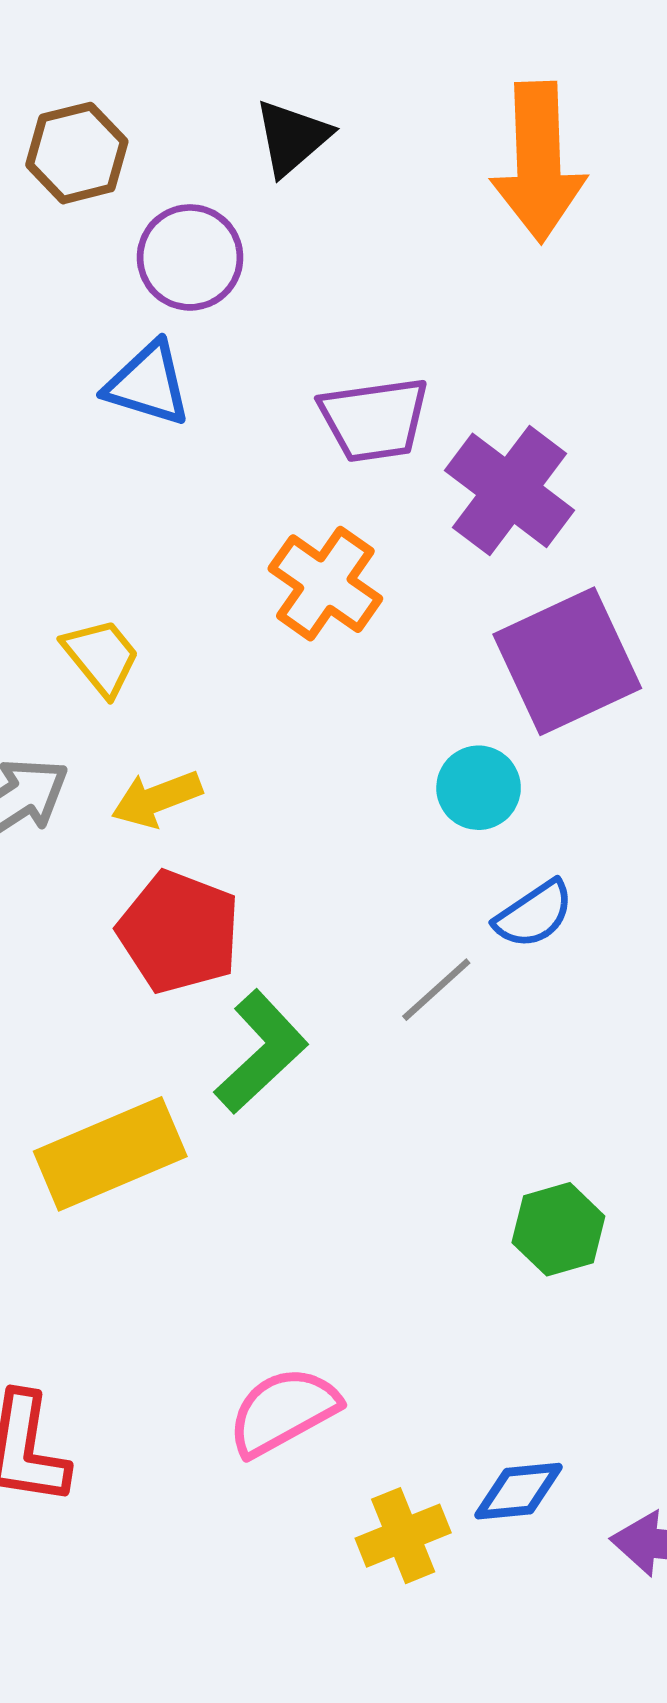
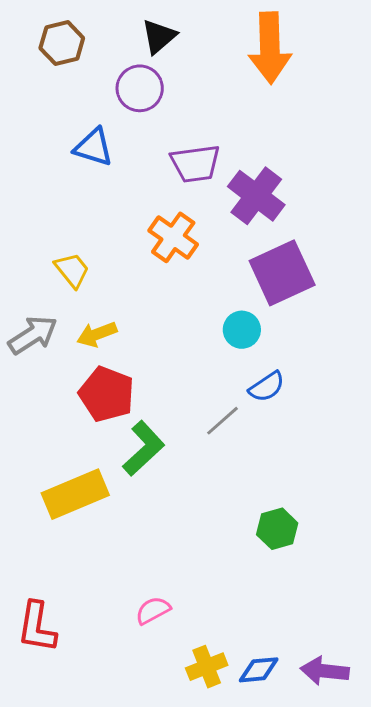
purple circle: (190, 257) -> (140, 88), moved
pink semicircle: (283, 1411) -> (153, 610), size x0.7
blue diamond: (518, 1491) -> (259, 670), moved

